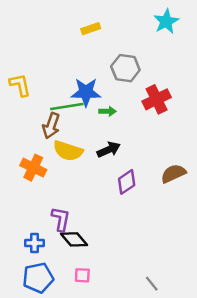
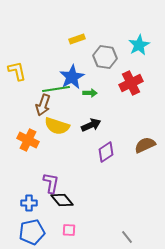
cyan star: (166, 21) -> (139, 45), moved
yellow rectangle: (91, 29) -> (77, 39), moved
blue star: (86, 92) -> (72, 77), turned -30

